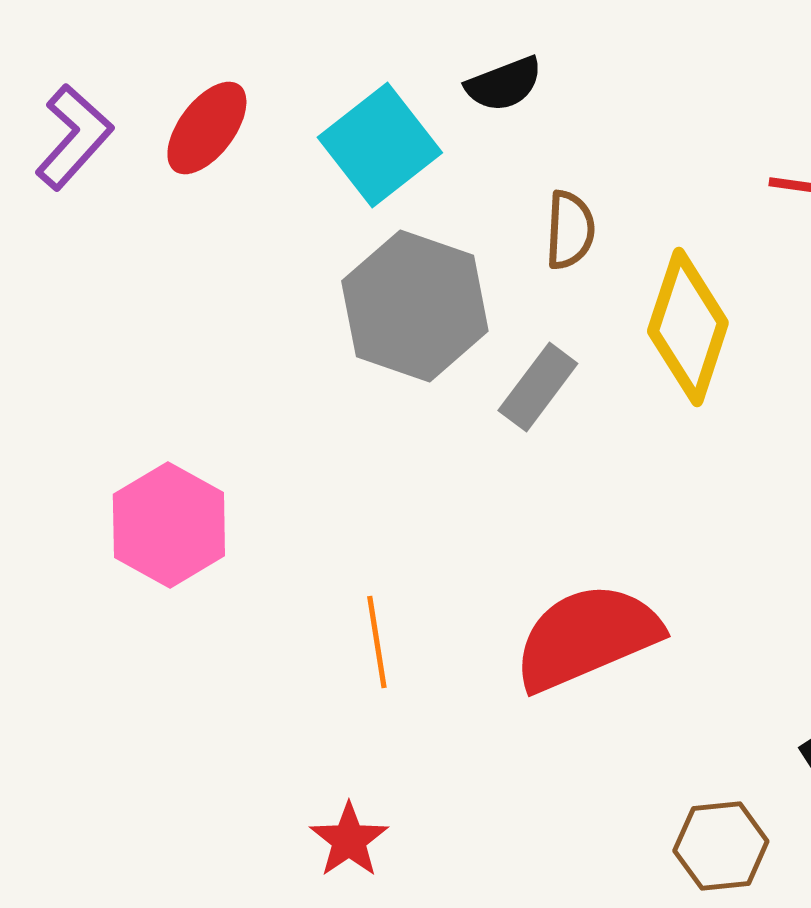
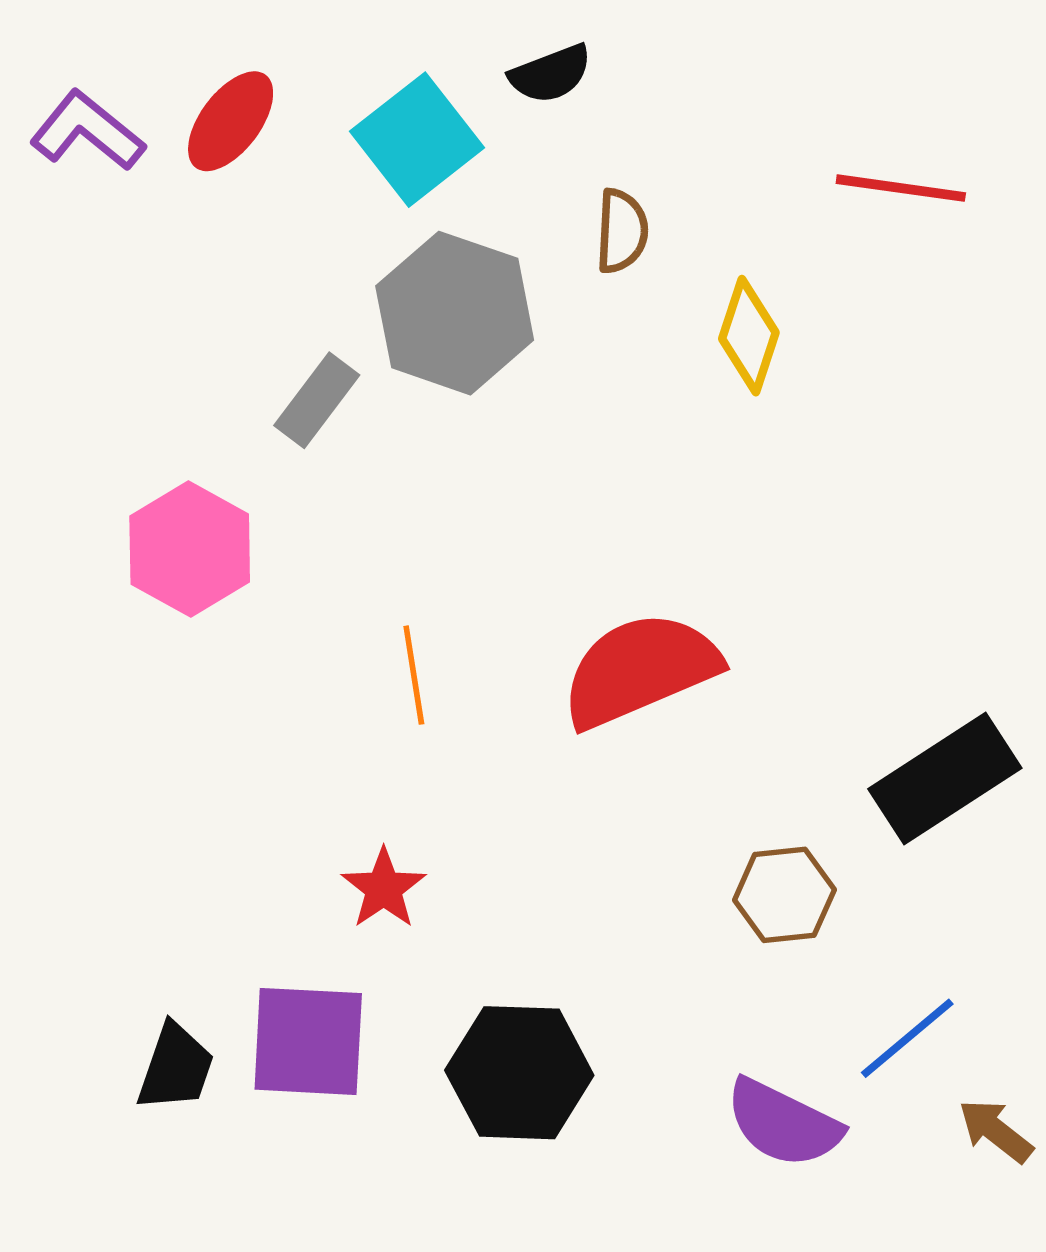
purple L-shape: (74, 137) -> (87, 131), turned -93
yellow diamond: (688, 327) -> (749, 336), size x0.7
gray rectangle: (538, 387) -> (317, 400), moved

